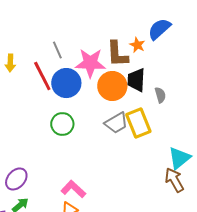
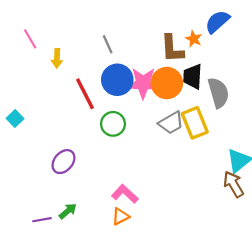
pink star: (90, 63) -> (143, 83), moved
red line: (42, 76) -> (85, 94), moved
gray semicircle: (160, 95) -> (218, 93), size x1.8
purple ellipse: (16, 179) -> (63, 162), moved

